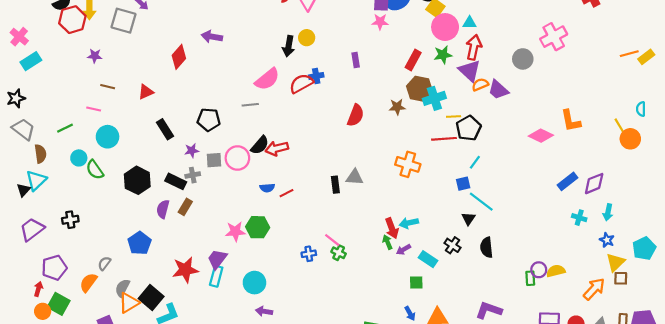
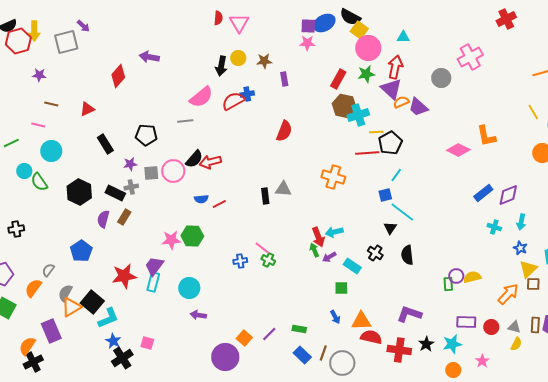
gray square: (124, 21) -> (66, 42), turned -30
cyan triangle: (470, 23) -> (403, 37), moved
brown star: (397, 107) -> (264, 61), moved
yellow line: (620, 126) -> (533, 112), moved

